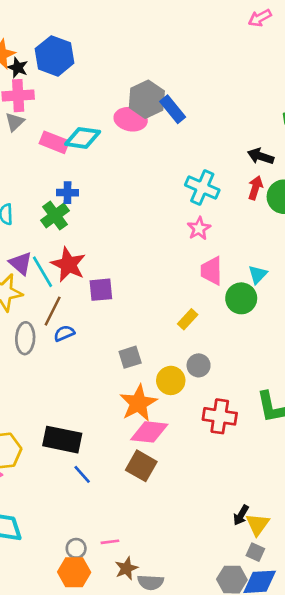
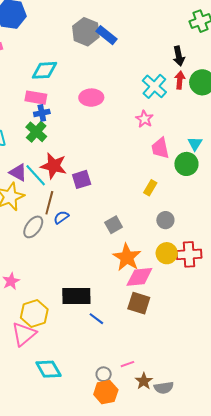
pink ellipse: (131, 119) -> (91, 98), moved
pink rectangle: (54, 142) -> (36, 98), moved
black arrow: (261, 156) -> (179, 56), turned -108
cyan cross: (202, 187) -> (154, 86), moved, turned 30
gray ellipse: (25, 338) -> (33, 227), turned 45
yellow circle: (171, 380) -> (167, 253), moved

